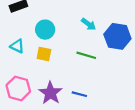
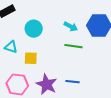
cyan arrow: (89, 24) -> (71, 26), moved
yellow square: (44, 54) -> (31, 58), moved

